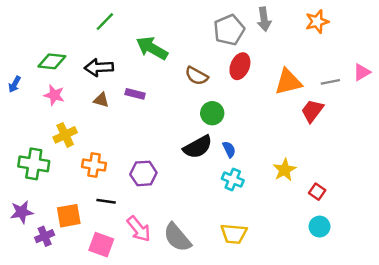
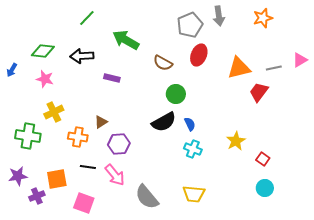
brown triangle: (101, 100) -> (101, 122), moved, turned -48
pink arrow: (139, 229) -> (115, 175), moved

